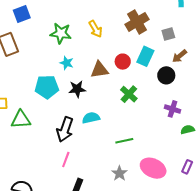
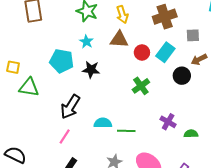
brown triangle: (99, 70) -> (119, 40), moved
purple cross: (173, 109) -> (168, 122), moved
cyan semicircle: (91, 118) -> (103, 123), moved

